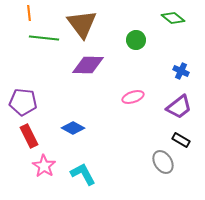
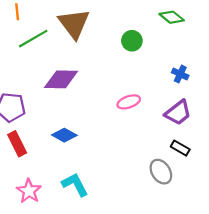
green line: (44, 38) -> (33, 39), turned -36
purple diamond: (88, 65) -> (61, 79), moved
pink star: (44, 166) -> (29, 191), moved

